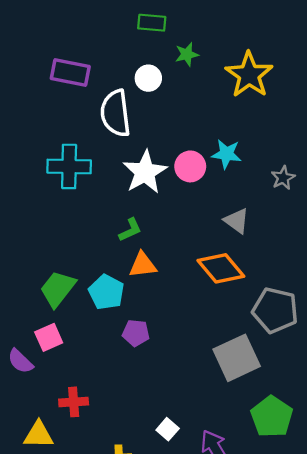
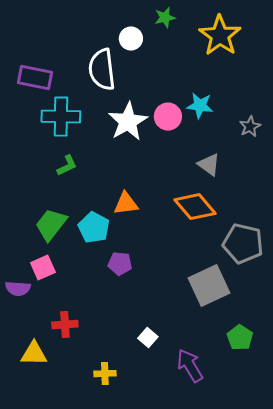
purple rectangle: (70, 72) -> (35, 78), moved
green L-shape: (130, 230) -> (67, 166), moved
purple semicircle: (20, 361) -> (18, 289), turned -40
green pentagon: (272, 417) -> (240, 338), size x0.7
white square: (168, 429) -> (148, 338), moved

